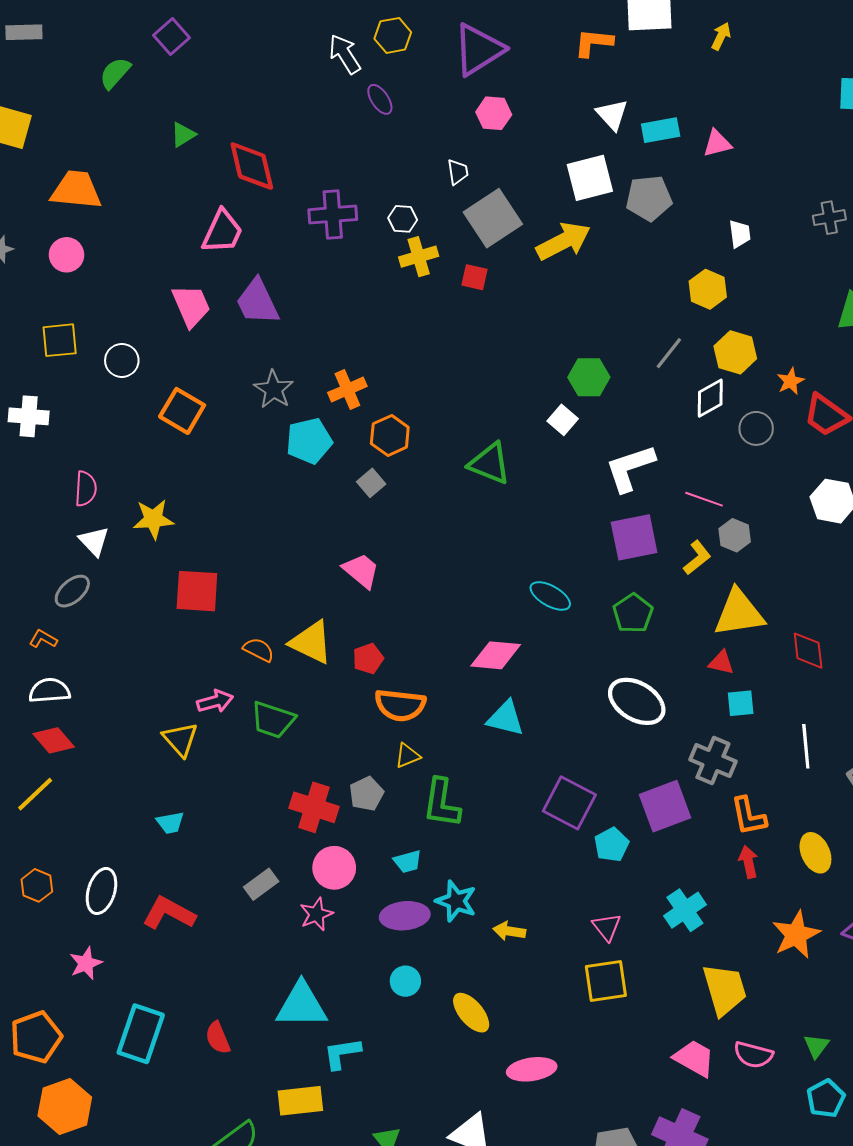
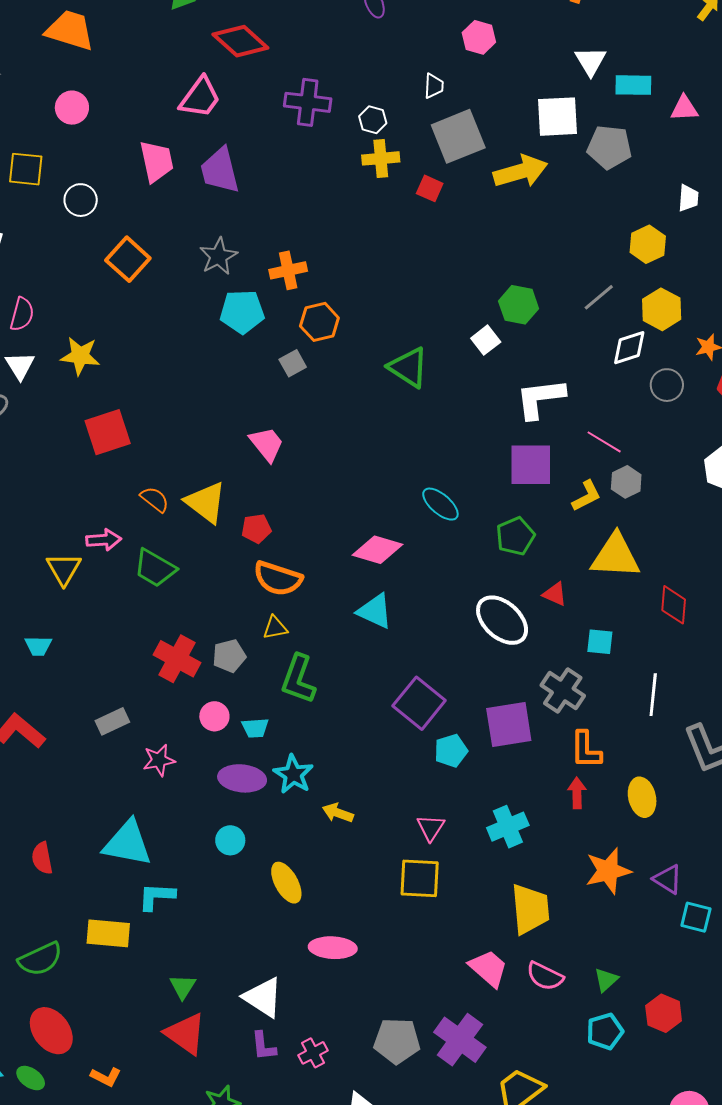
red diamond: (252, 166) -> (240, 41), turned -46
pink circle: (67, 255) -> (72, 108), moved
red square: (197, 591) -> (108, 432), turned -33
red triangle: (721, 663) -> (555, 594), moved
pink circle: (334, 868) -> (214, 716), moved, size x0.7

